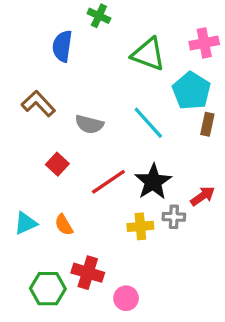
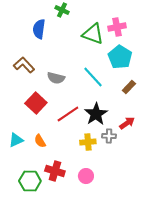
pink cross: (204, 43) -> (117, 27), moved
brown rectangle: (207, 124) -> (129, 87), moved, turned 32
red square: (57, 164) -> (36, 103), size x1.5
pink circle: (126, 298) -> (86, 176), moved

